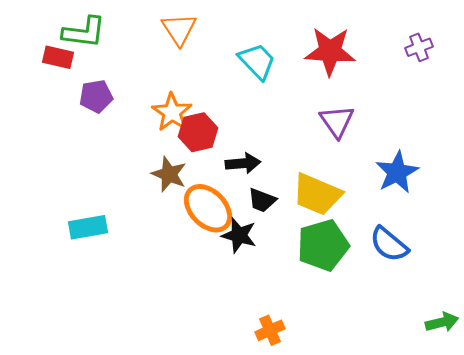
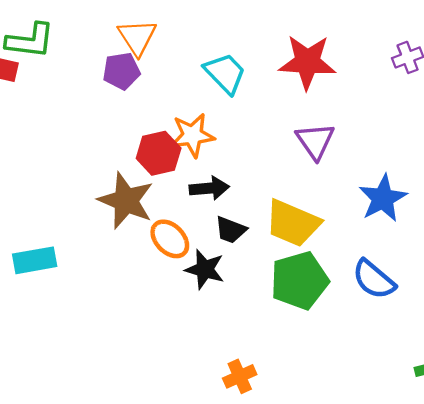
purple pentagon: (96, 96) -> (121, 71), moved
orange star: (172, 112) -> (192, 135), moved, turned 30
brown star: (169, 174) -> (126, 201), size x1.4
orange ellipse: (208, 208) -> (170, 239), size x0.7

